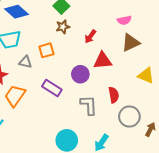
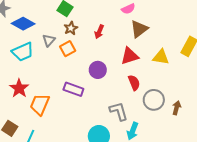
orange square: (46, 50) -> (68, 49), moved
red triangle: (103, 61) -> (130, 56), moved
gray triangle: (25, 62) -> (49, 40), moved, turned -48
gray L-shape: (89, 105) -> (119, 111), moved

